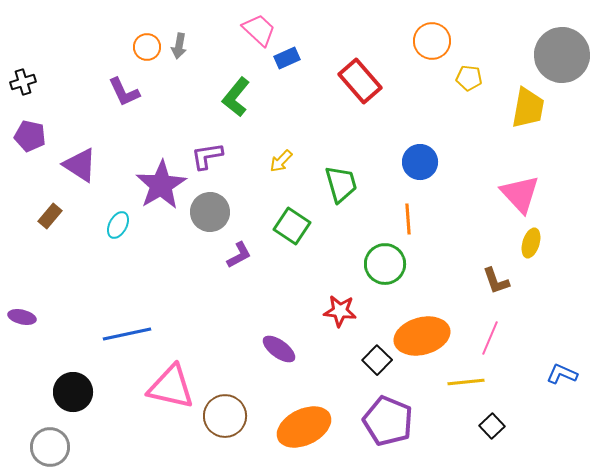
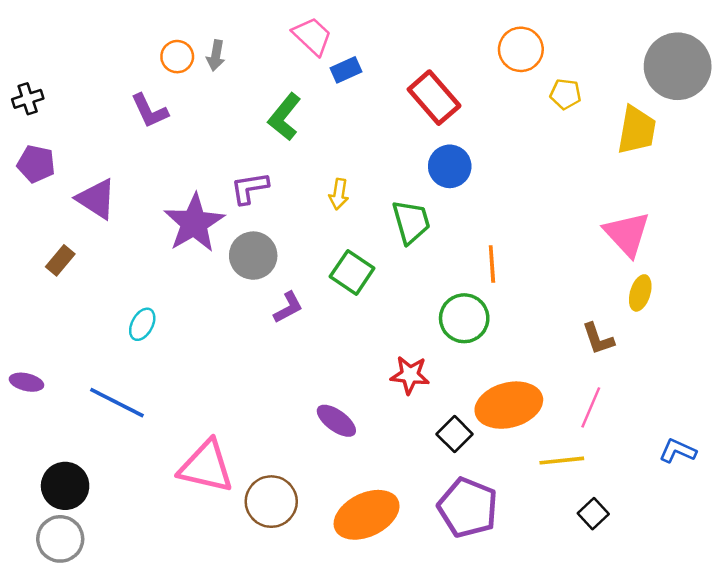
yellow arrow: (281, 161) -> (339, 194), turned -35
blue circle: (420, 162) -> (450, 166), moved
cyan ellipse: (118, 225) -> (142, 324), moved
blue line: (127, 334) -> (117, 403), moved, turned 39
black circle: (73, 392) -> (65, 486), moved

